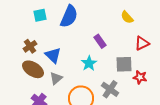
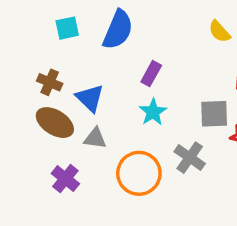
purple rectangle: (100, 41) -> (151, 74), moved, turned 64
brown cross: (30, 46) -> (50, 82), turned -32
gray triangle: (56, 78) -> (95, 138), turned 48

